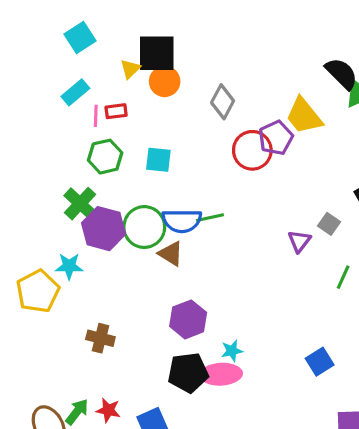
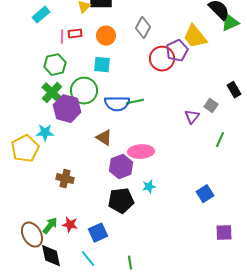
orange circle: (165, 81) -> (106, 36), moved
cyan rectangle: (75, 92) -> (41, 15), moved
green hexagon: (105, 157) -> (55, 65), moved
green circle: (144, 227) -> (84, 91), moved
brown triangle: (171, 254) -> (104, 138), moved
pink ellipse: (221, 374) -> (141, 152), moved

